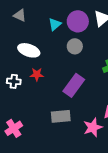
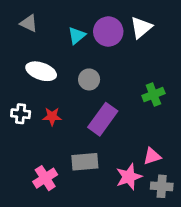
gray circle: (75, 46) -> (89, 79), moved
red star: (37, 74) -> (52, 116), moved
pink cross: (14, 128) -> (45, 178), moved

